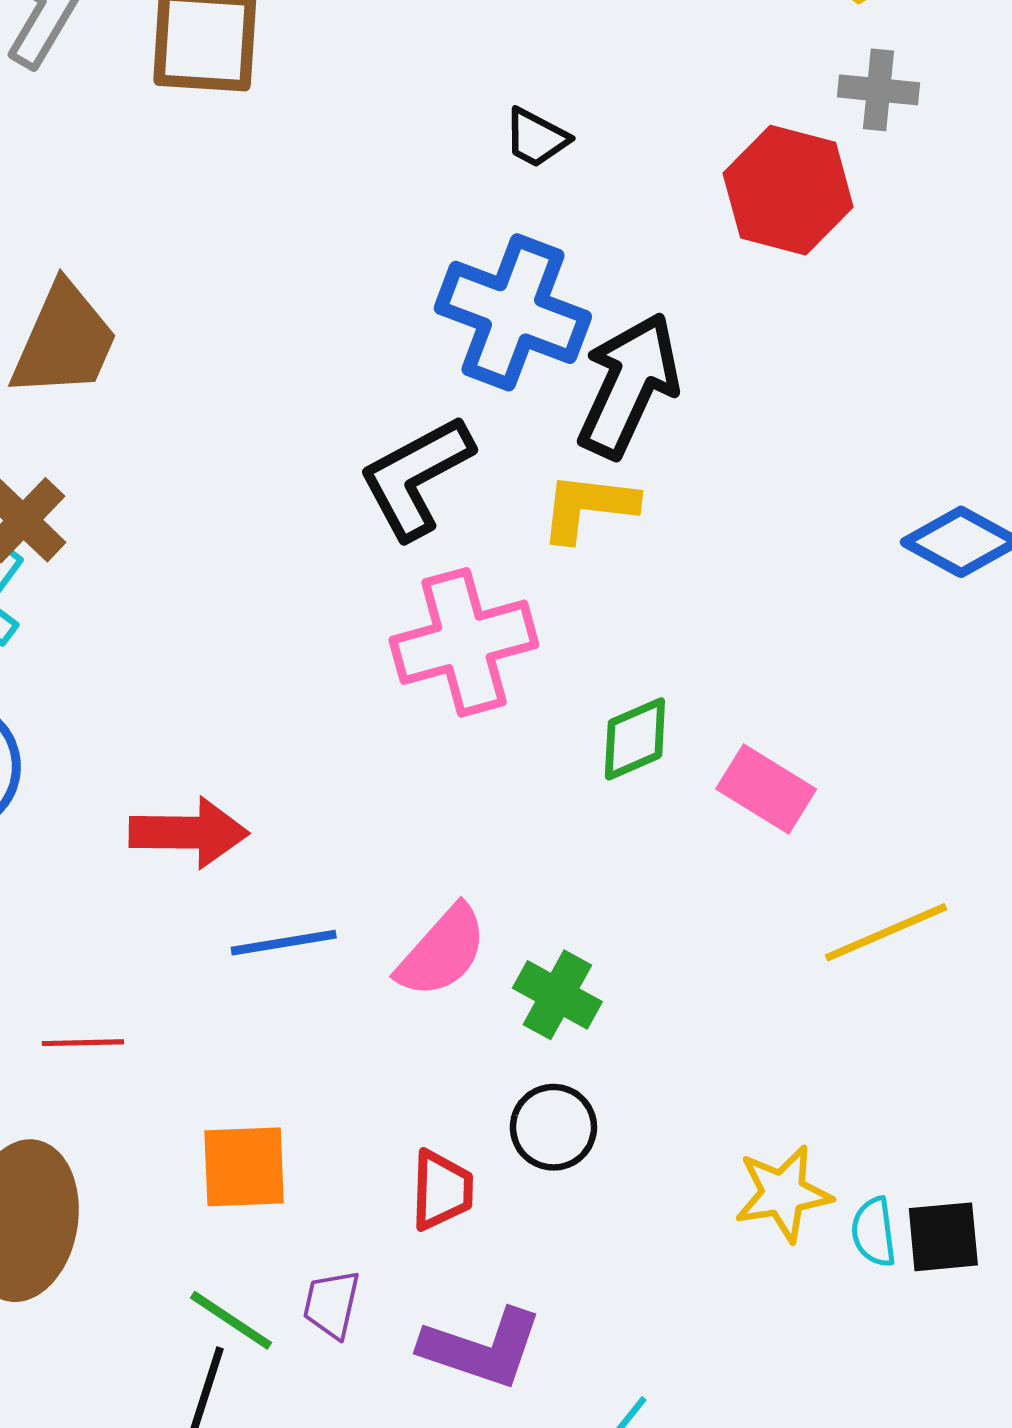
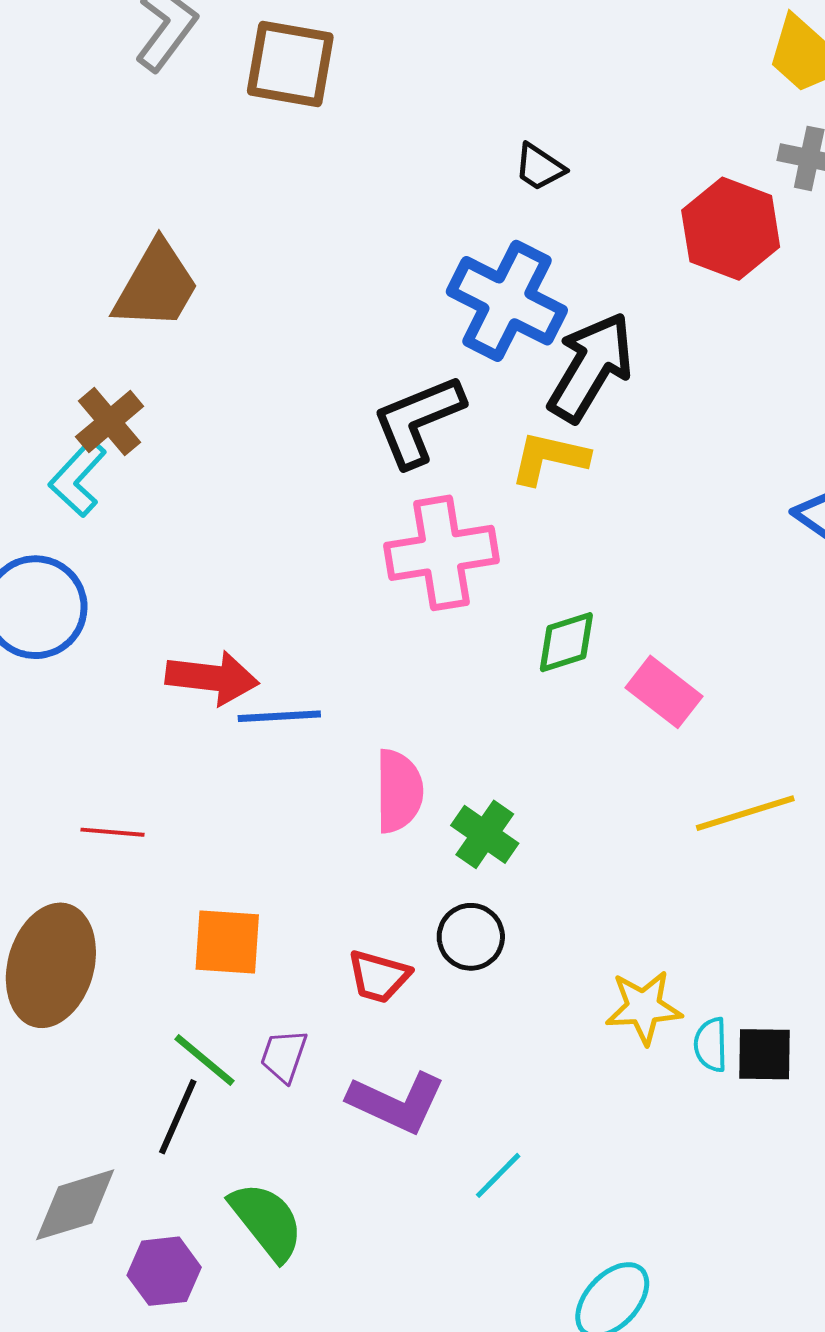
blue line: (284, 943) -> (279, 716), moved
pink semicircle: (442, 951) -> (399, 791), turned -48
red trapezoid: (442, 1190) -> (379, 976), turned 98

